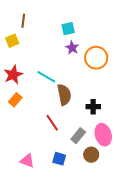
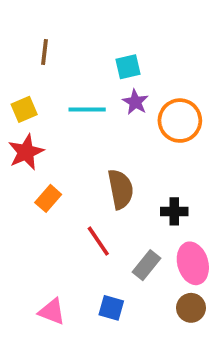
yellow square: (12, 41) -> (24, 109), moved
cyan line: (46, 77) -> (87, 109), moved, turned -30
orange rectangle: (15, 100) -> (48, 198), moved
brown circle: (91, 155) -> (191, 308), moved

